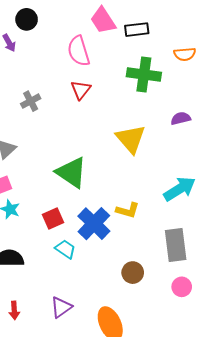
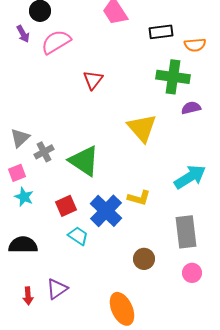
black rectangle: (137, 30) -> (161, 32), moved
pink semicircle: (79, 51) -> (56, 42), moved, turned 76
green cross: (144, 75) -> (173, 77), moved
gray cross: (31, 101) -> (44, 152), moved
purple triangle: (61, 307) -> (57, 289), moved

